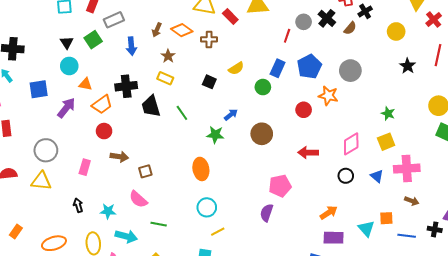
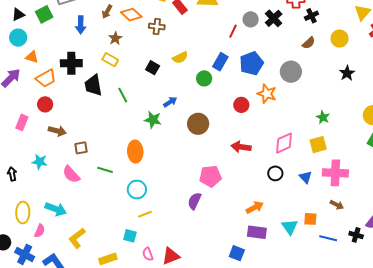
brown semicircle: (350, 28) -> (309, 43), moved
black triangle: (67, 43) -> (18, 15), turned 32
pink rectangle: (85, 167) -> (22, 122), moved
cyan star: (108, 211) -> (40, 162), moved
green line: (159, 224) -> (105, 170), moved

